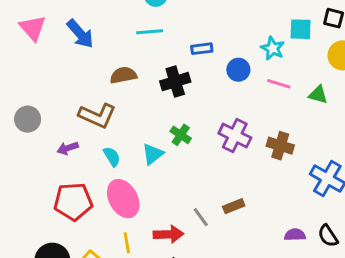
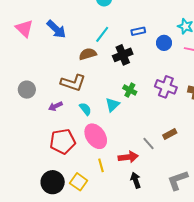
cyan line: (150, 32) -> (102, 34), moved, turned -42

